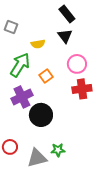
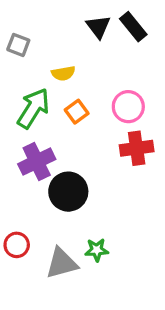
black rectangle: (67, 14) -> (133, 27), moved
black triangle: (65, 36) -> (98, 27), moved
orange square: (46, 76) -> (77, 112), moved

